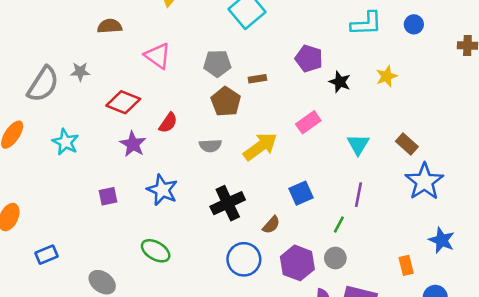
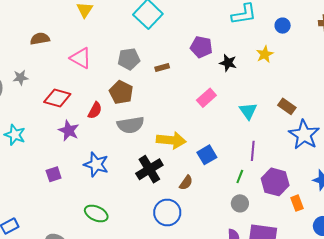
blue circle: (414, 24) -> (283, 26), moved
brown pentagon: (226, 102) -> (121, 92), moved
gray semicircle: (210, 146) -> (131, 125), size x1.5
yellow arrow: (260, 147) -> (171, 140), moved, turned 48
purple hexagon: (297, 263) -> (275, 182), moved

